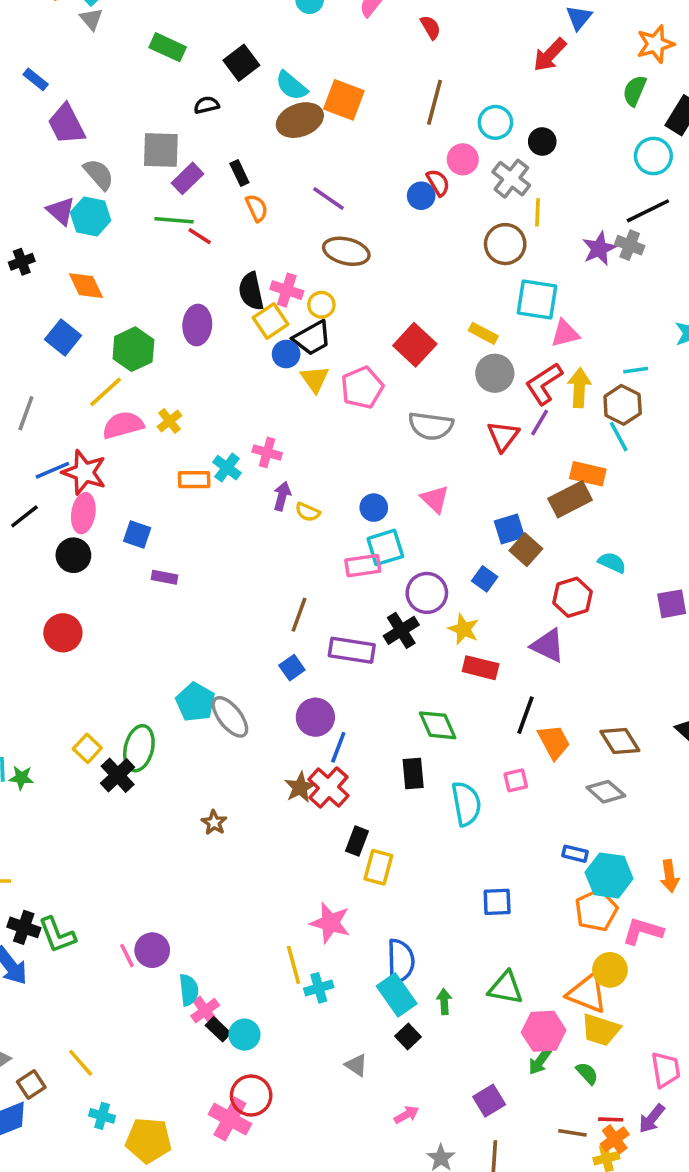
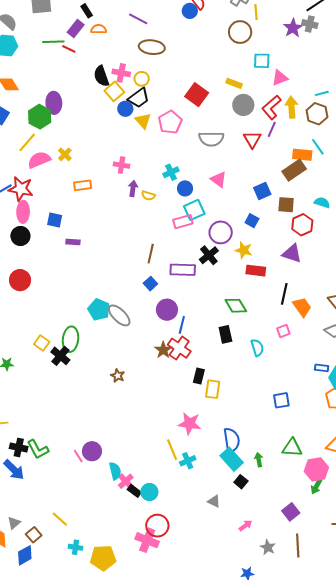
purple rectangle: (187, 178) -> (76, 28), moved
orange semicircle: (257, 208) -> (99, 29), turned -56
cyan square: (537, 300) -> (262, 61), size x0.7
purple ellipse: (197, 325) -> (54, 103), moved
cyan line: (619, 437) -> (318, 147), moved
cyan cross: (227, 468) -> (171, 172), moved, turned 35
brown square: (526, 550) -> (286, 205), moved, turned -30
cyan semicircle: (466, 804) -> (257, 348), size x0.7

